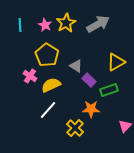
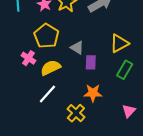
purple rectangle: (89, 80) -> (91, 62), turned 48
green rectangle: (109, 90) -> (125, 70), moved, turned -42

